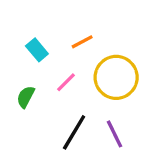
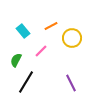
yellow circle: (116, 77) -> (72, 38), moved, size x0.7
black line: (74, 132) -> (26, 82), moved

